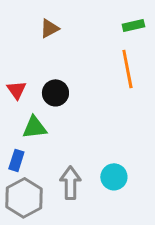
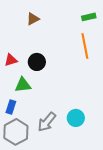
red triangle: (16, 90) -> (11, 60), turned 48
gray arrow: (70, 183) -> (47, 122), turned -140

